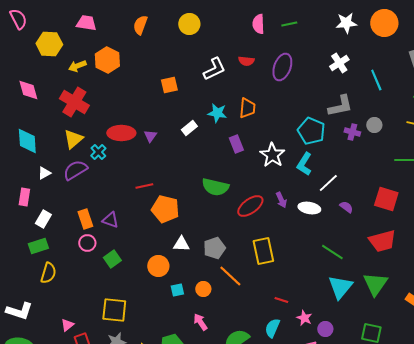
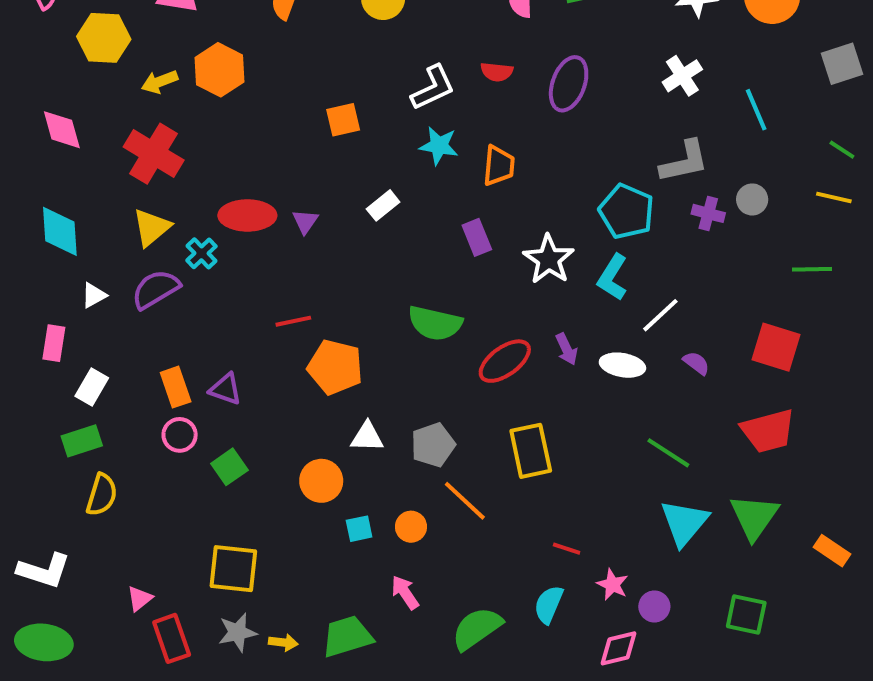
cyan star: (217, 113) -> (439, 146), moved

